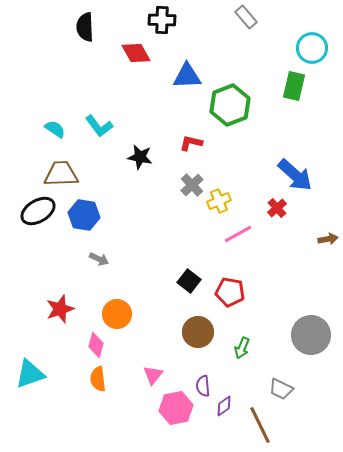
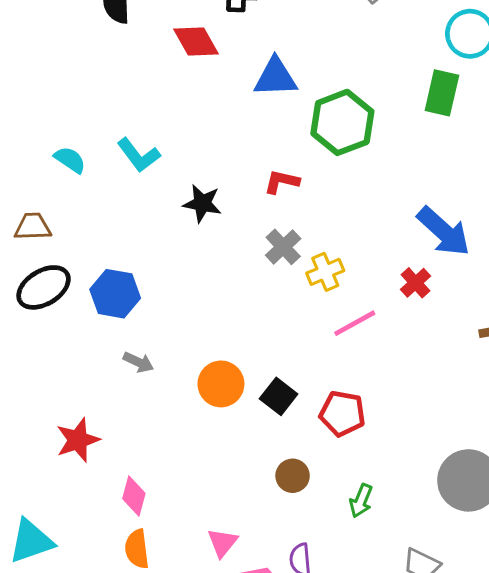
brown trapezoid: (61, 174) -> (33, 227), moved, size x0.7
orange circle: (117, 314) -> (221, 384), moved
brown circle: (198, 332) -> (293, 476), size x0.7

